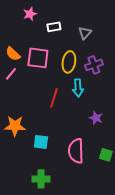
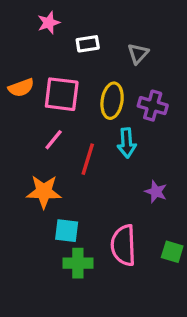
orange semicircle: (13, 54) -> (21, 88), turned -63
purple cross: (94, 65) -> (153, 106), turned 36
pink line: (11, 74) -> (54, 140), moved
orange star: (15, 126) -> (44, 192), moved
green cross: (41, 179) -> (78, 263), moved

